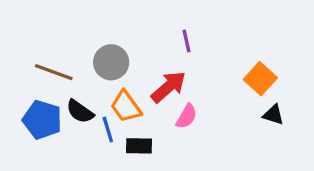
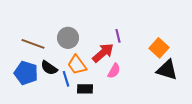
purple line: (187, 41) -> (118, 36), moved
black triangle: (273, 115) -> (167, 70), size x1.6

